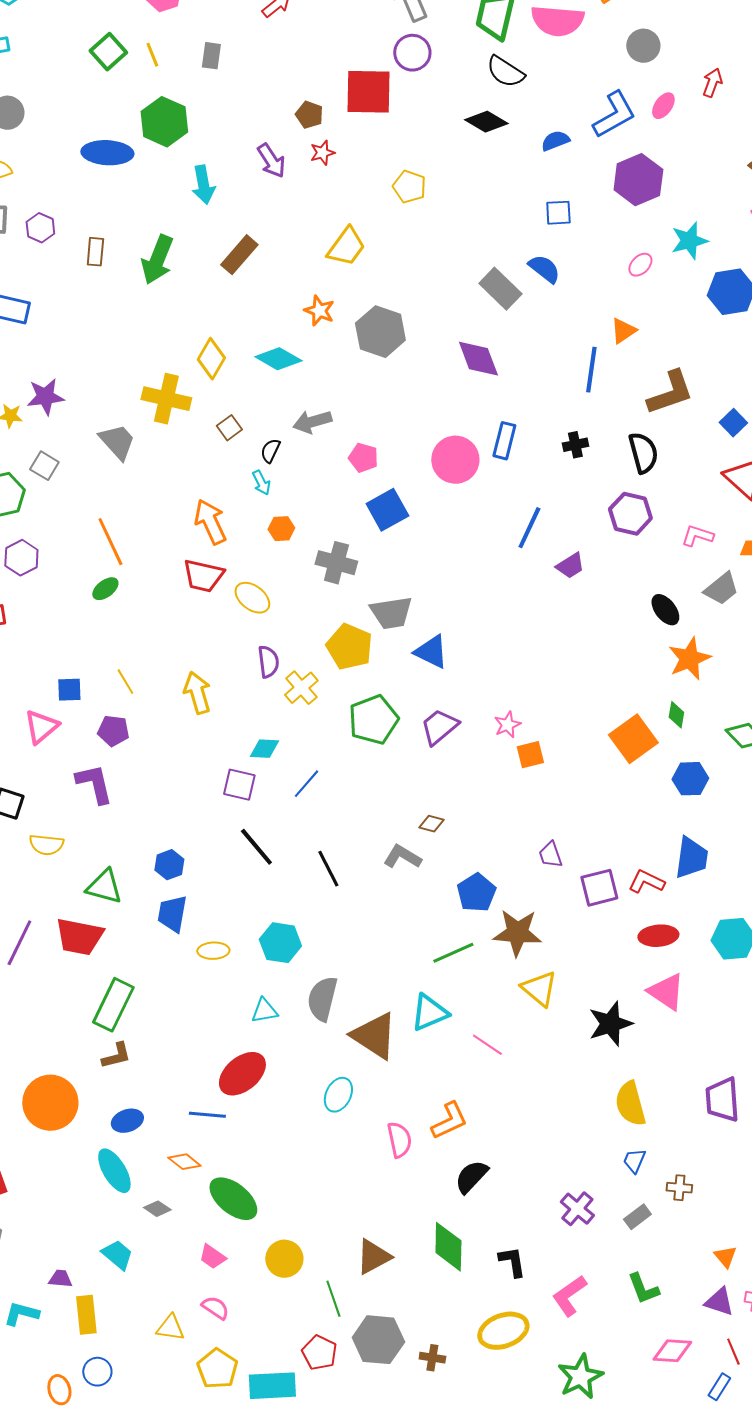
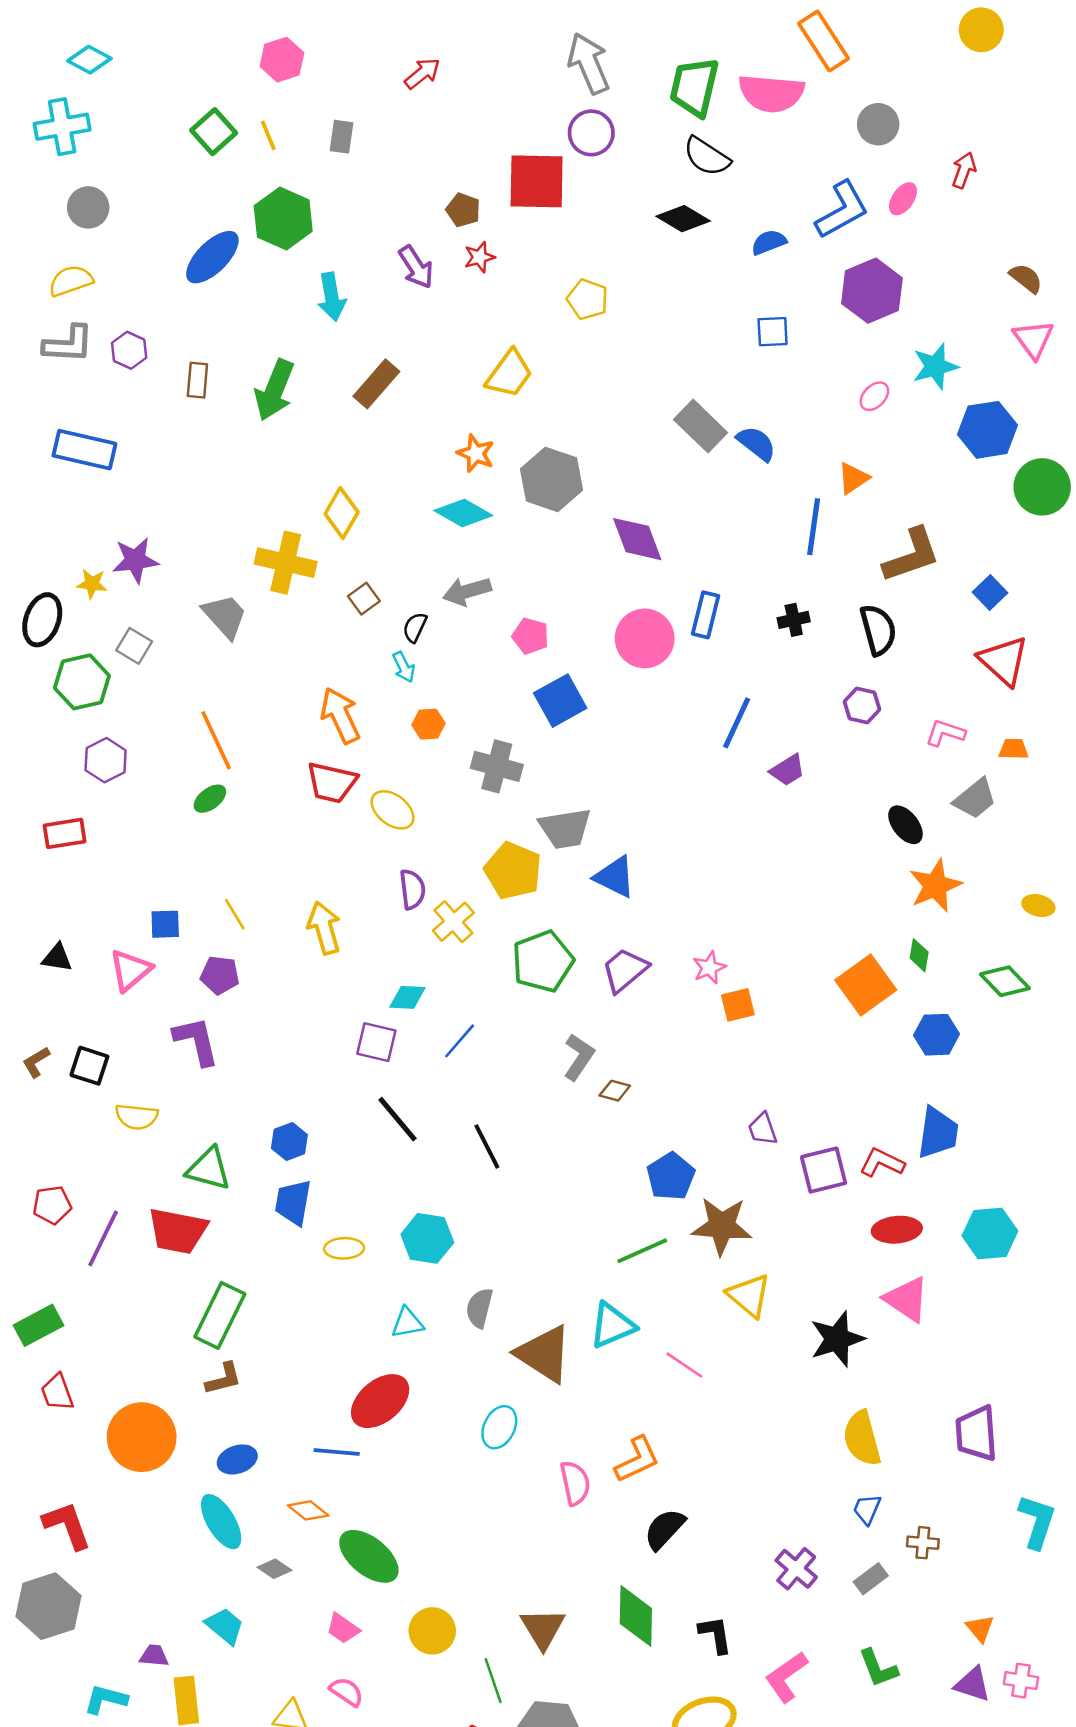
blue ellipse: (107, 153) -> (212, 257), turned -48
blue semicircle: (544, 269) -> (756, 443), moved
cyan diamond: (278, 359) -> (463, 513), moved
purple diamond: (478, 359) -> (637, 539), moved
purple hexagon: (630, 514) -> (862, 706), size x0.7
gray L-shape: (402, 857) -> (579, 1057), moved, turned 93
gray semicircle: (322, 999) -> (479, 1308), size x0.7
brown triangle: (373, 1257) -> (543, 1628), turned -33

